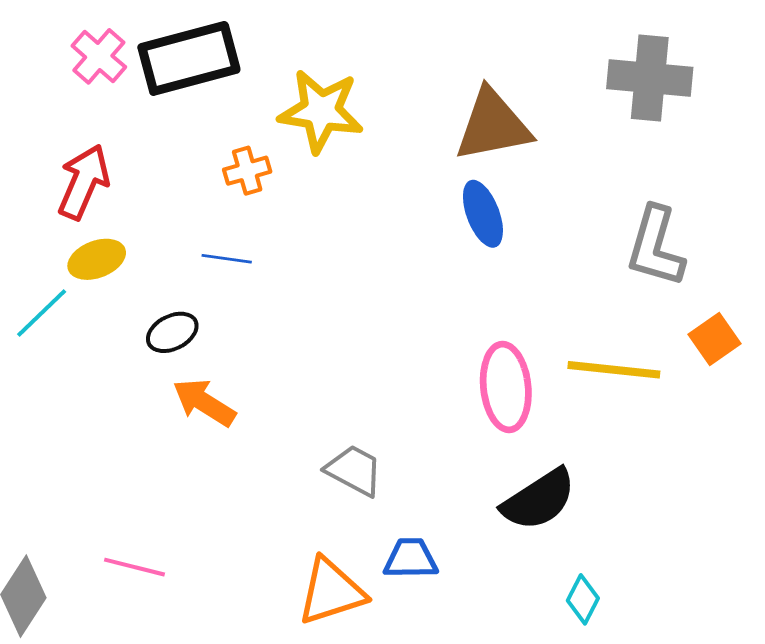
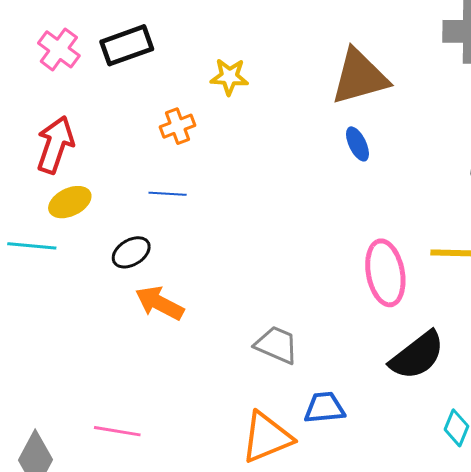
black rectangle: (189, 58) -> (127, 45), size x0.7
yellow star: (321, 111) -> (229, 77), size x0.6
blue ellipse: (483, 214) -> (357, 144), size x0.7
cyan line: (42, 313) -> (32, 246), turned 54

